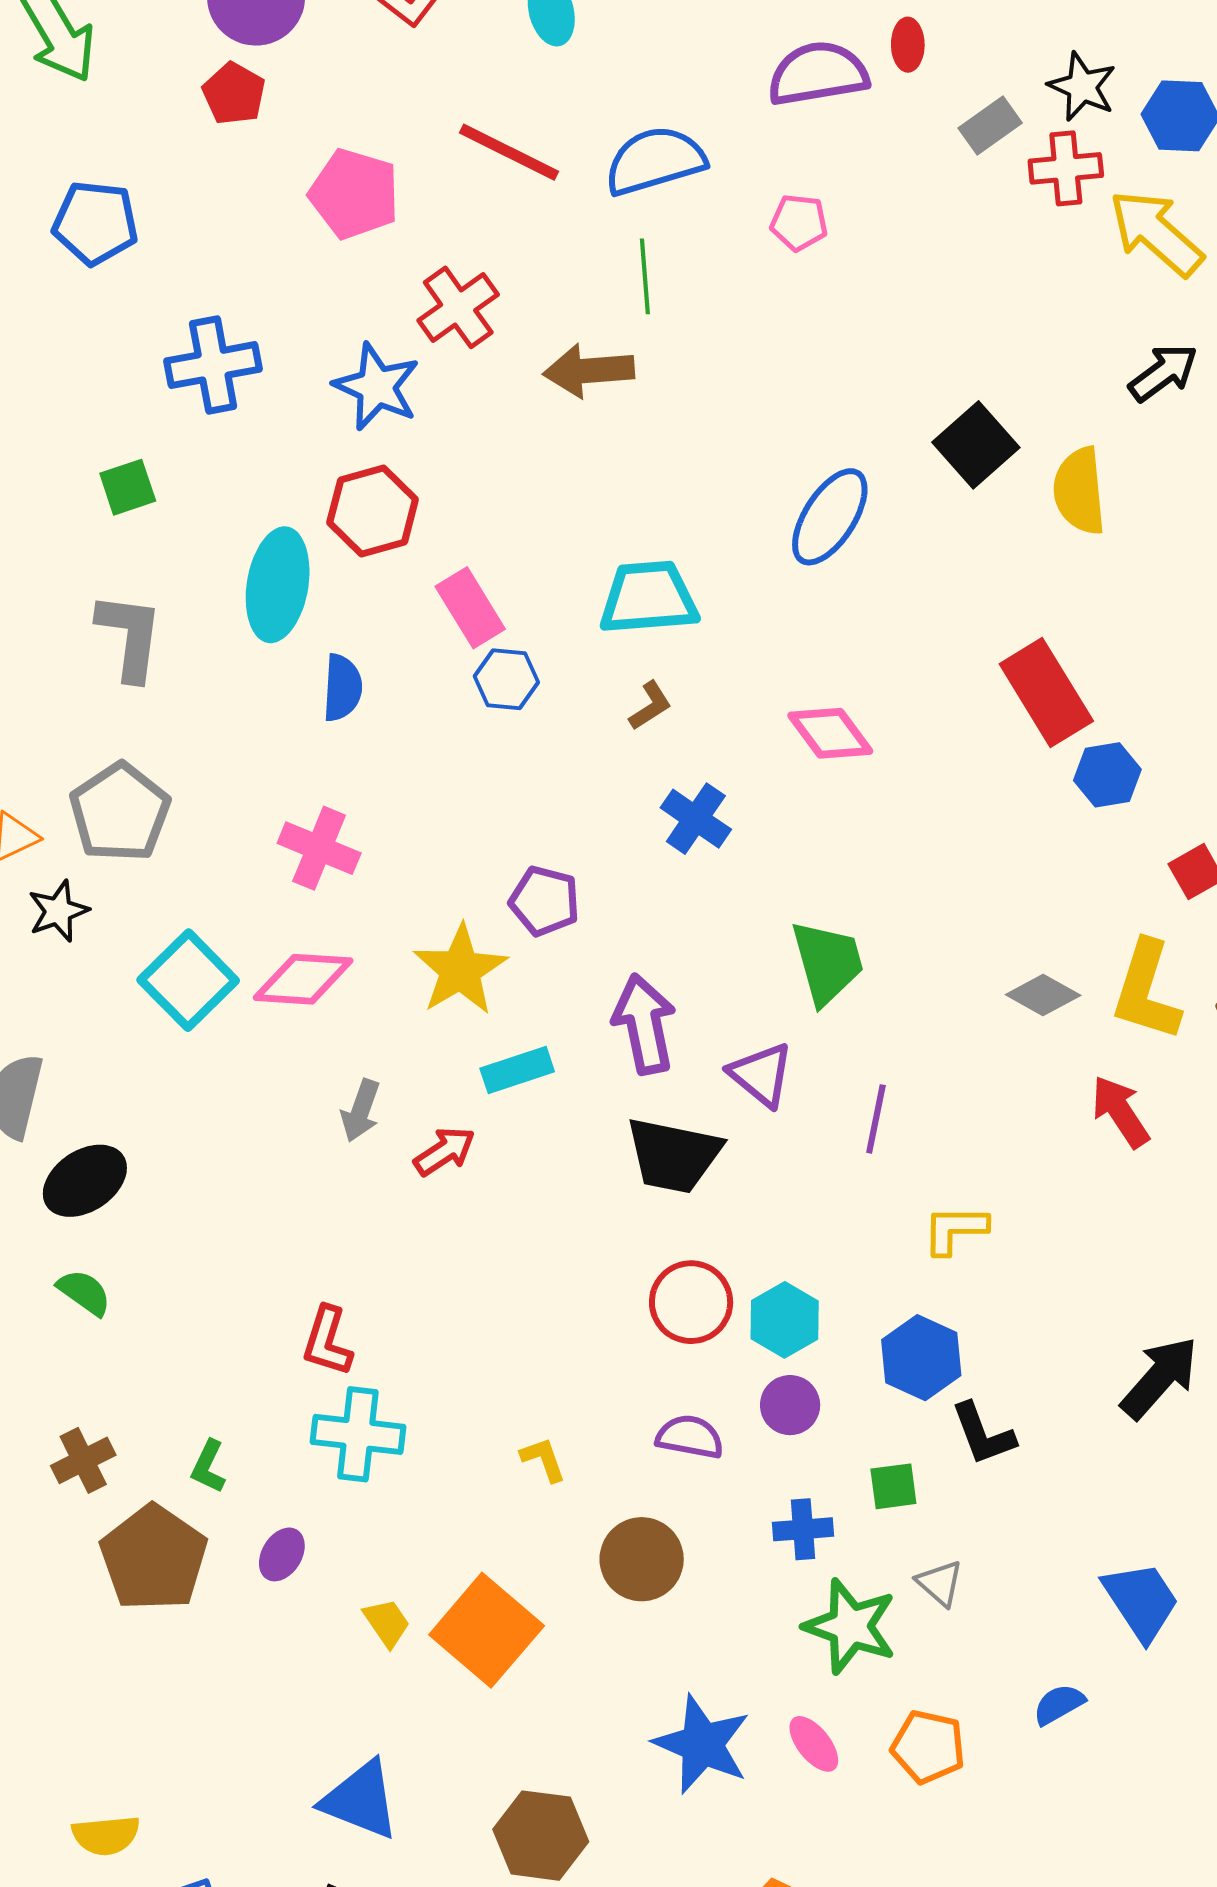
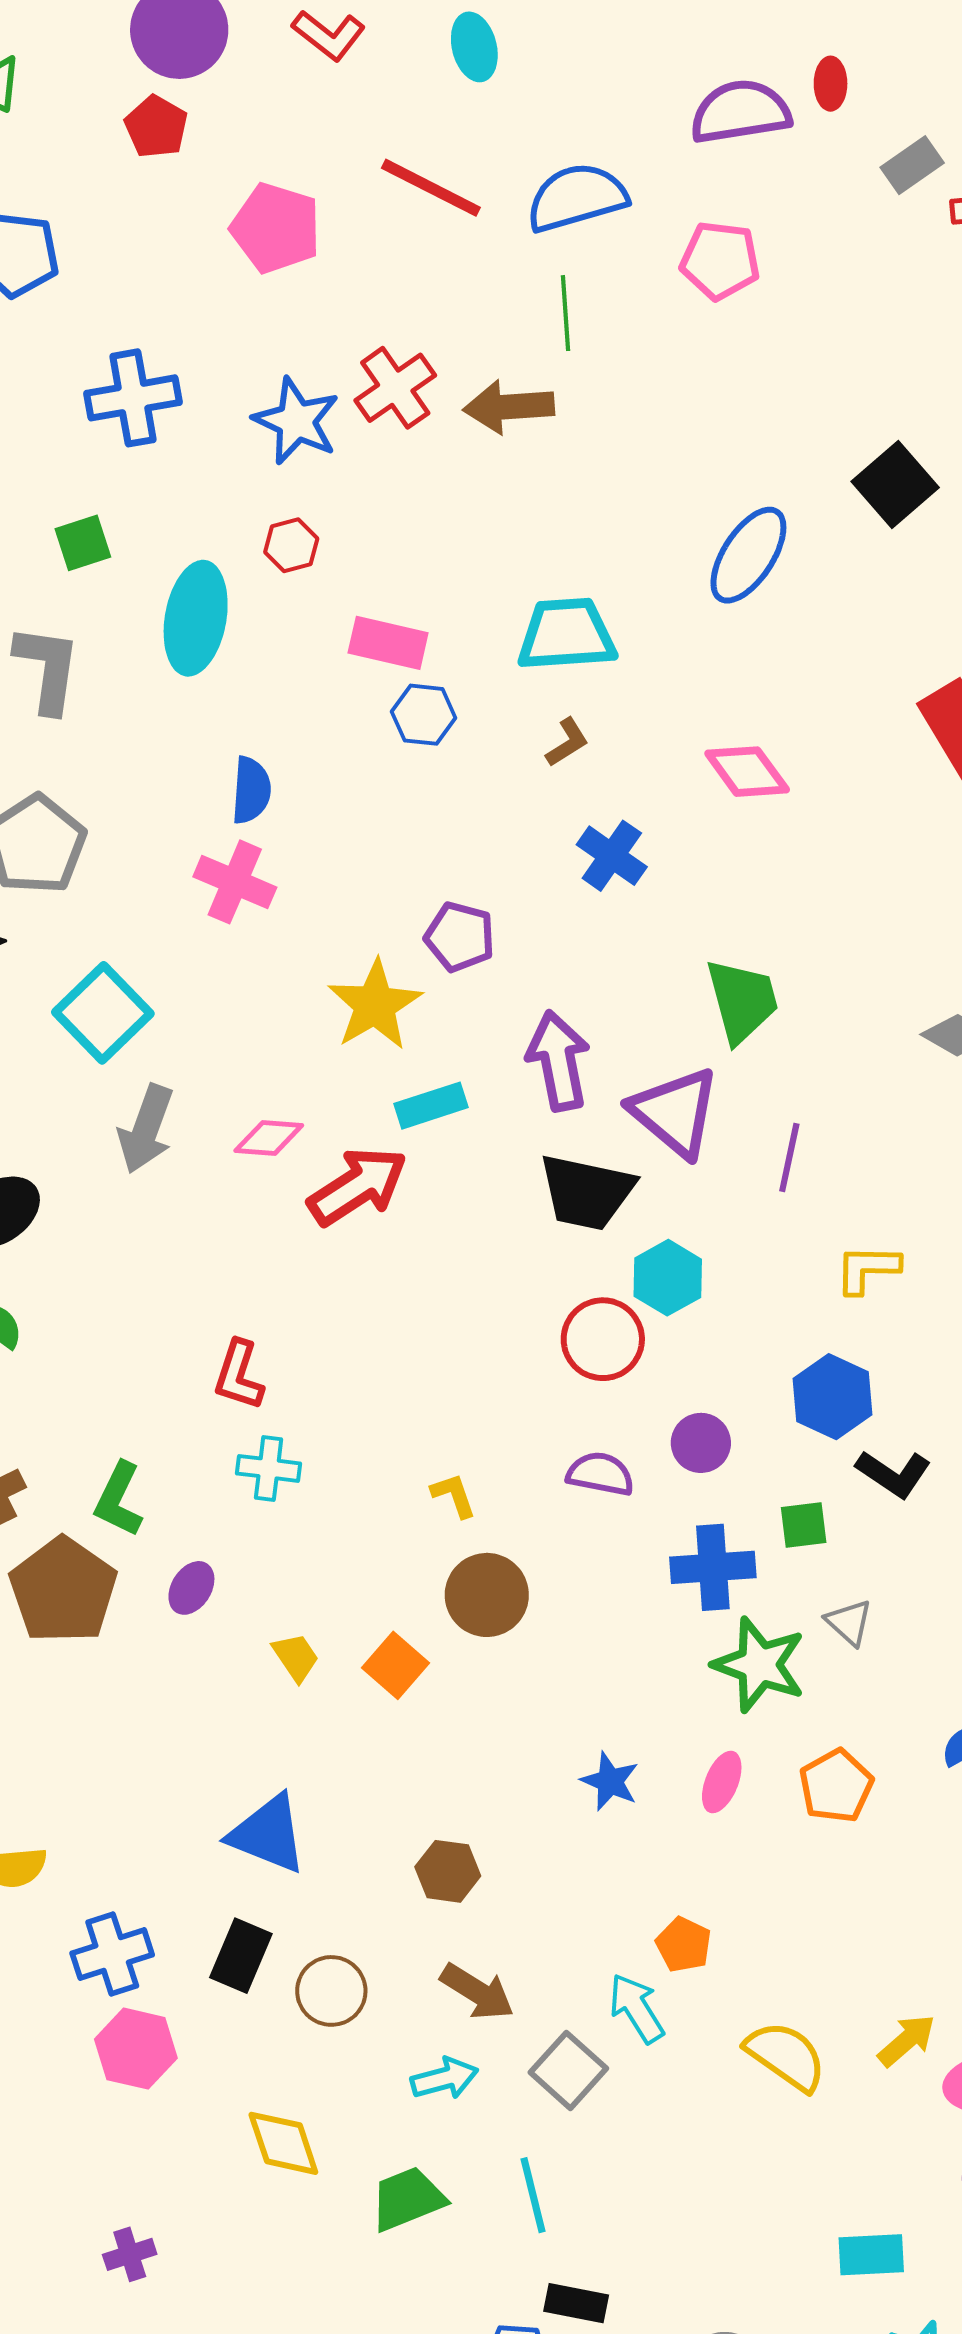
pink pentagon: (799, 222) -> (720, 260), size x1.4
red cross: (458, 307) -> (395, 388), moved
green square: (128, 487) -> (83, 543), moved
red hexagon: (373, 511) -> (291, 545), size x0.6
pink rectangle: (470, 608) -> (388, 643), turned -46
blue semicircle: (342, 688) -> (251, 790), moved
pink diamond: (303, 979) -> (269, 1138), moved, size x0.7
purple triangle: (761, 1075) -> (675, 1112), size x1.4
gray arrow: (361, 1111) -> (146, 1129), moved, size x1.4
red arrow: (445, 1151) -> (358, 1186), size x1.6
cyan hexagon: (785, 1320) -> (668, 1278), moved
cyan cross: (358, 1434) -> (269, 1468), size x0.7
black L-shape: (983, 1434) -> (894, 1474), turned -36
green L-shape: (208, 1467) -> (119, 1499), size x1.4
blue cross: (803, 1529) -> (713, 1567), size x1.4
brown circle: (642, 1559) -> (487, 1595), moved
orange square: (487, 1630) -> (395, 1665), size x0.6
blue star: (702, 1744) -> (610, 1781), size x0.6
pink ellipse: (814, 1744) -> (722, 1782), turned 60
orange pentagon: (928, 1747) -> (836, 1786), turned 30
brown hexagon: (541, 1836) -> (448, 1871), size x0.7

